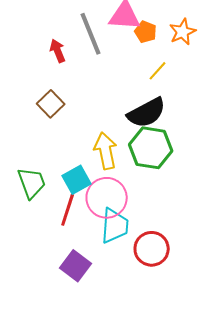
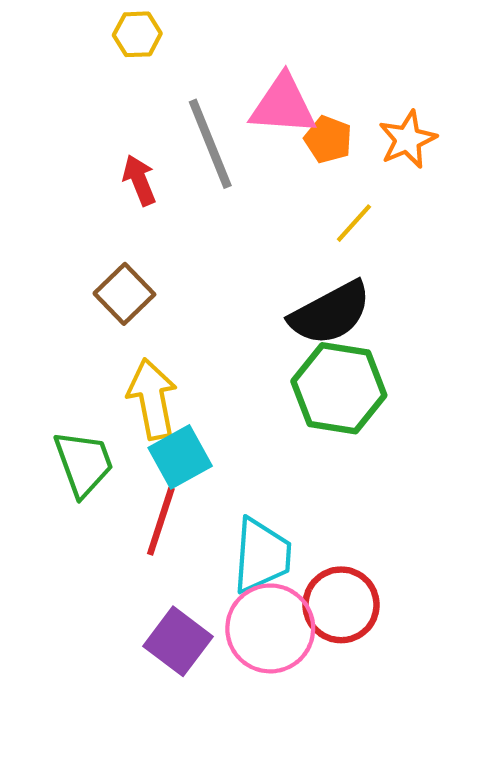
yellow arrow: (106, 151) -> (152, 399), moved
pink circle: (107, 198) -> (270, 628), moved

